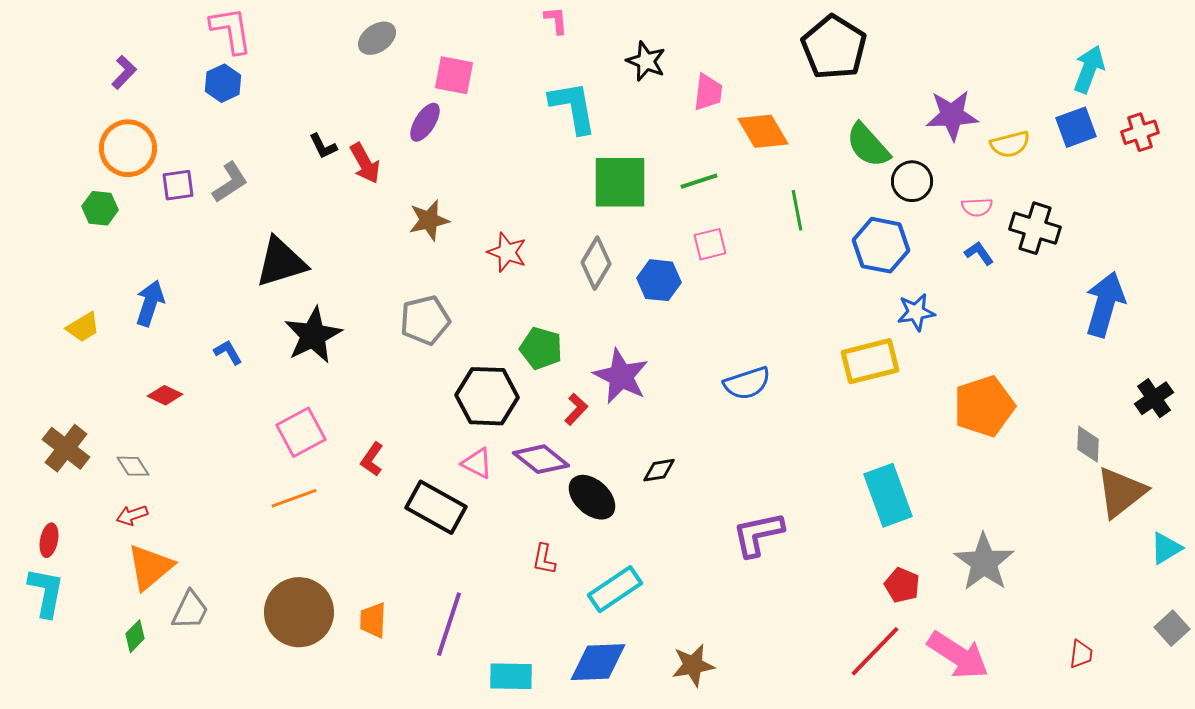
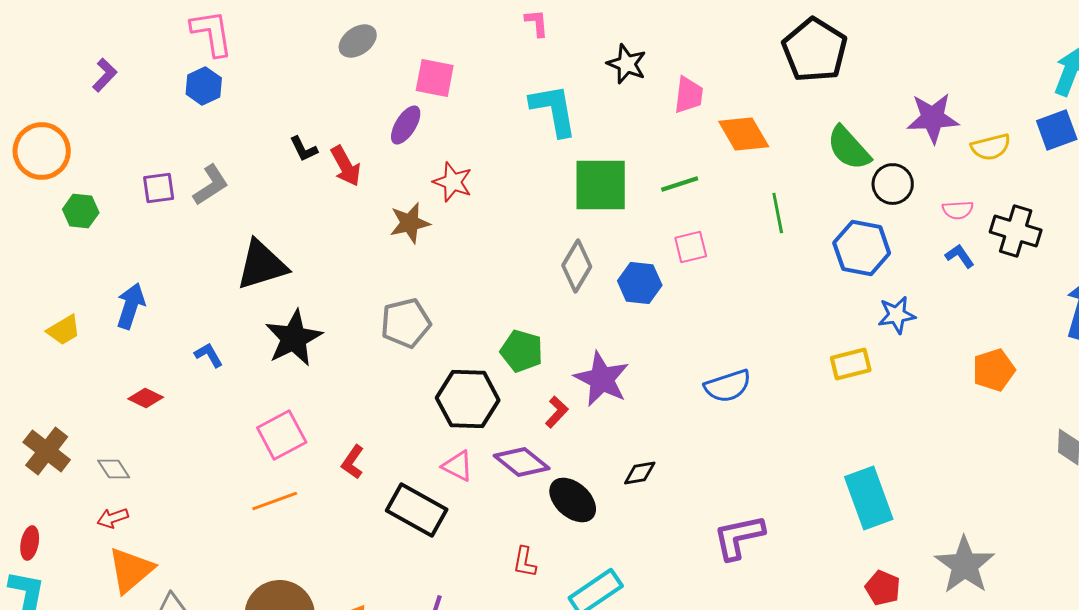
orange circle: (128, 148) -> (42, 151), moved
red star: (507, 252) -> (453, 182), moved
yellow rectangle: (870, 361) -> (851, 364), size x0.7
orange pentagon: (984, 406) -> (994, 370), moved, size x0.7

